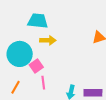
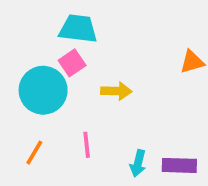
yellow arrow: (48, 40) -> (116, 91), moved
pink square: (36, 66) -> (72, 63), moved

